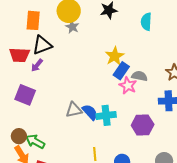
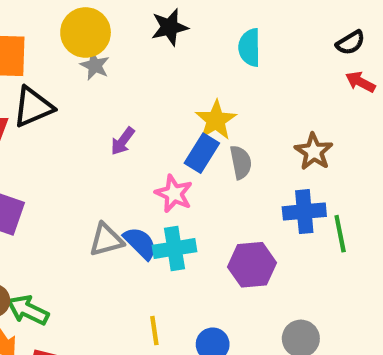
yellow star: (115, 56) -> (216, 120), moved
purple arrow: (37, 65) -> (123, 141), moved
gray semicircle: (139, 76) -> (241, 162), turned 70
pink star: (128, 86) -> (174, 194), moved

